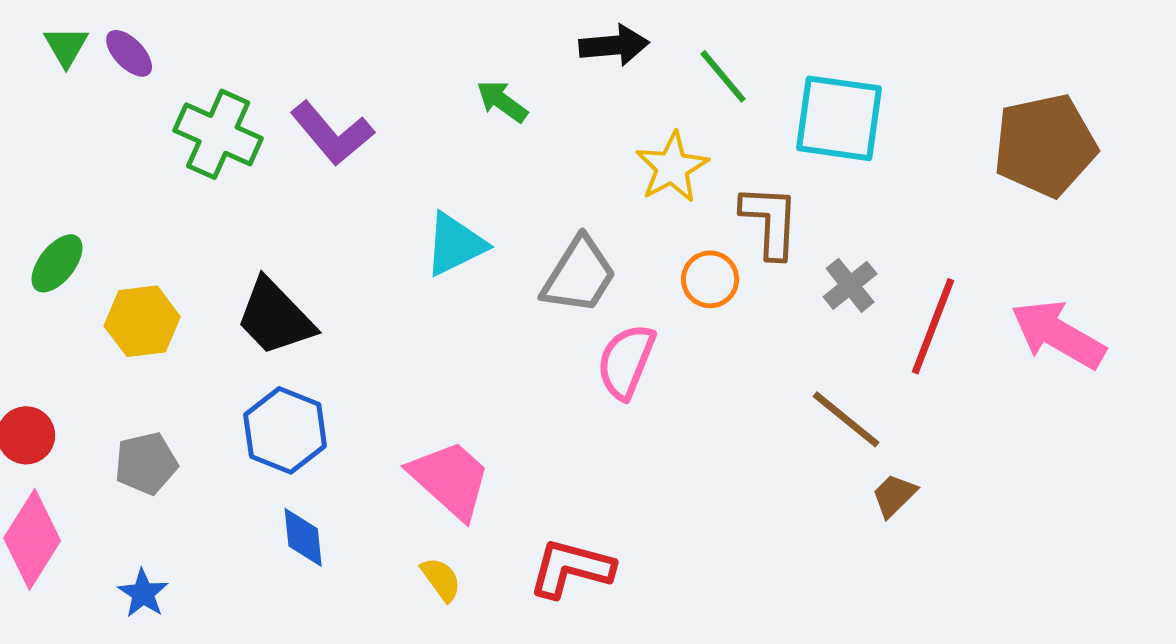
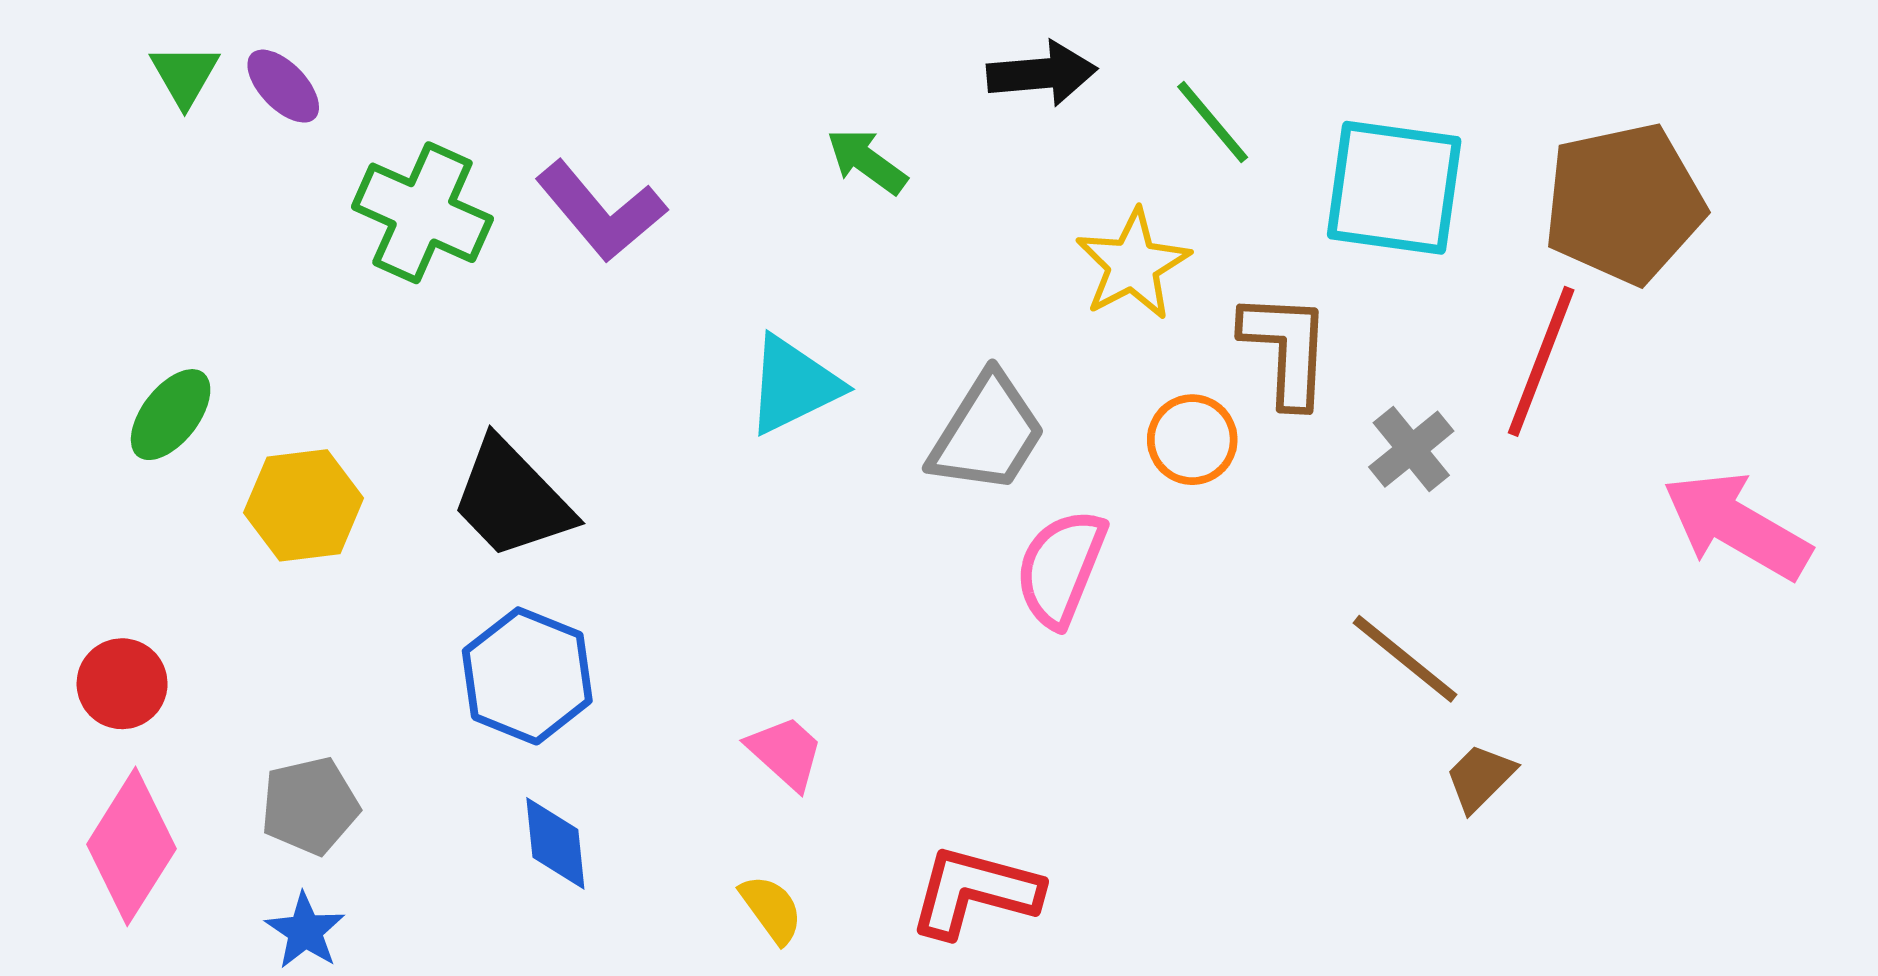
brown pentagon: (1045, 145) -> (1624, 203), moved
red line: (933, 326) -> (1541, 361), moved
gray pentagon: (146, 463) -> (310, 806), moved
pink trapezoid: (450, 479) -> (785, 753), size x0.6

